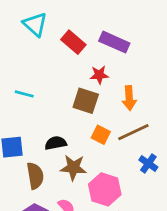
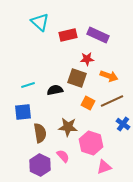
red rectangle: (73, 42) -> (68, 35), turned -54
cyan line: (24, 94) -> (28, 85), moved, turned -32
orange arrow: (129, 98) -> (109, 76), turned -66
black semicircle: (56, 143) -> (55, 90), moved

